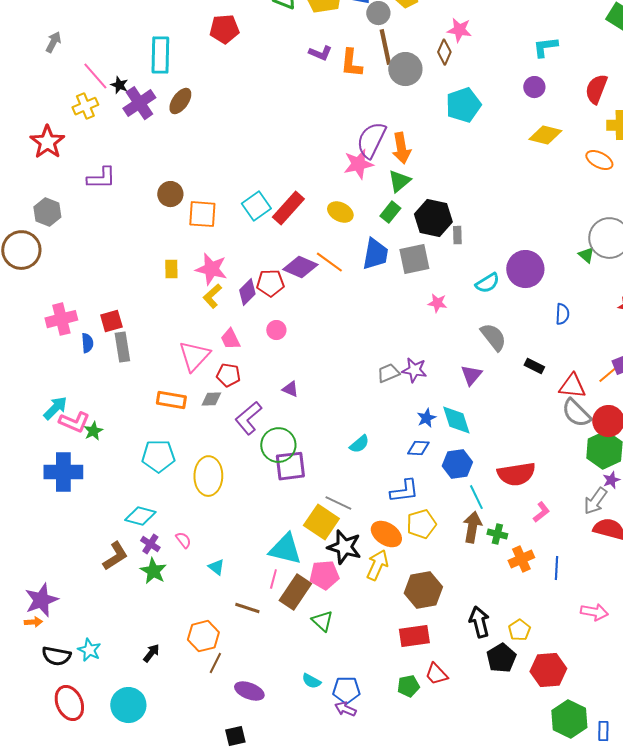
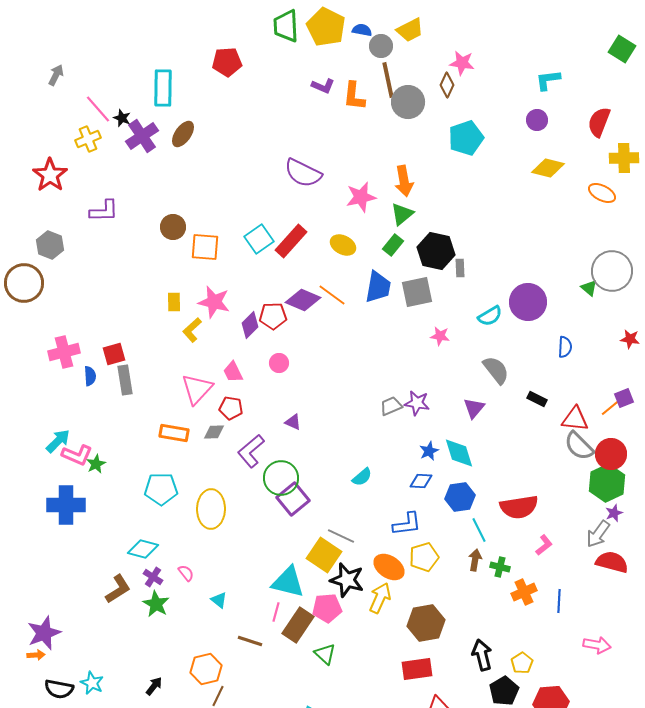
purple semicircle: (371, 140) -> (303, 173), moved, turned -90
yellow L-shape: (212, 296) -> (192, 330), moved
purple square: (290, 466) -> (293, 499), turned -32
brown arrow: (472, 527) -> (475, 560), size x0.7

